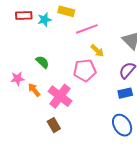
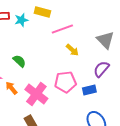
pink pentagon: (85, 70) -> (65, 82), moved
blue rectangle: (125, 93) -> (89, 90), moved

